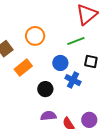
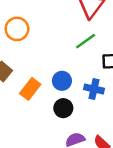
orange circle: (35, 36) -> (17, 29), moved
blue circle: (60, 63) -> (62, 81), moved

